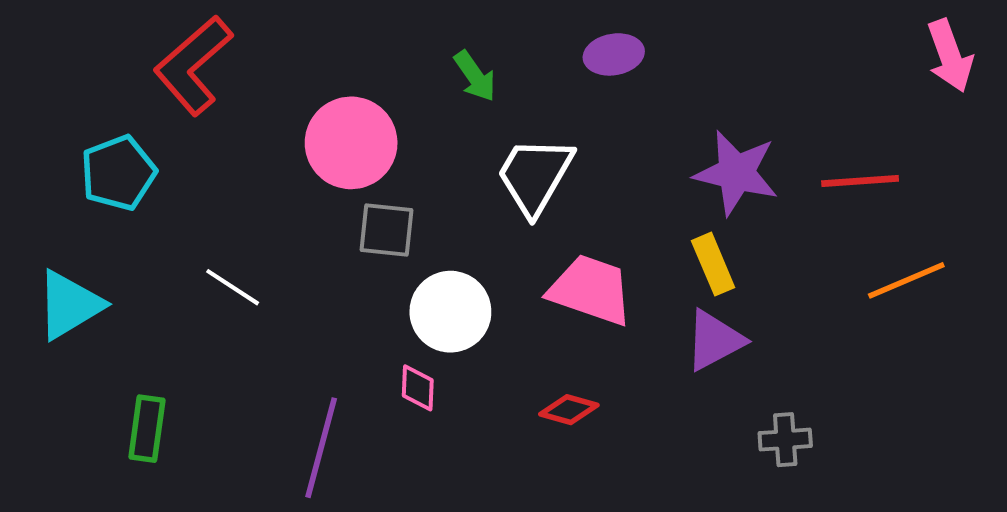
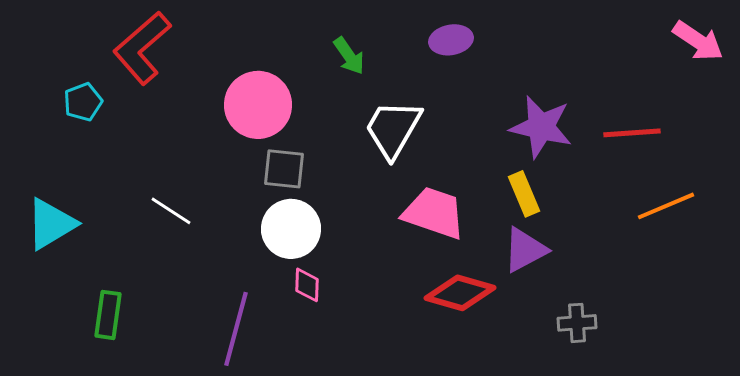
pink arrow: (950, 56) -> (698, 41), turned -36
cyan pentagon: (118, 173) -> (83, 102), moved, size x0.7
white circle: (450, 312) -> (291, 229), moved
red diamond: (569, 410) -> (460, 293), moved, size x1.6

